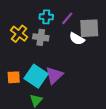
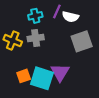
gray square: (89, 28) -> (82, 41), moved
white semicircle: (77, 39) -> (70, 17), moved
orange square: (14, 77) -> (24, 76), moved

